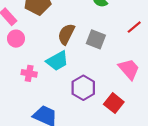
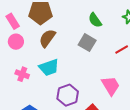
brown semicircle: (66, 34) -> (47, 38), moved
gray square: (96, 39) -> (87, 43), moved

